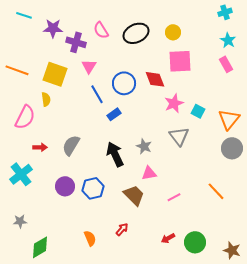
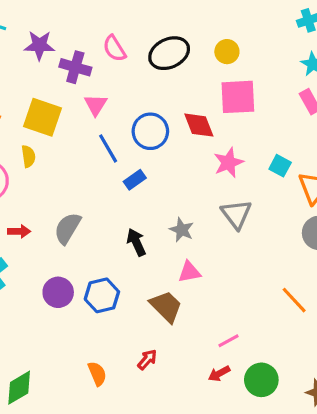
cyan square: (198, 111) -> (280, 166), moved
black arrow: (115, 154) -> (136, 242), size x0.7
pink line: (174, 197) -> (229, 341), moved

